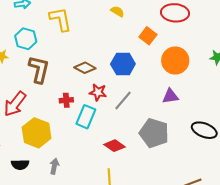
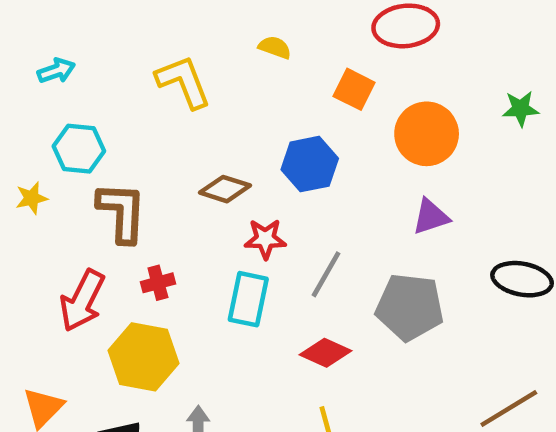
yellow L-shape: (60, 19) -> (183, 82), moved
red cross: (66, 100) -> (158, 283), moved
gray line: (123, 101) -> (326, 274), moved

